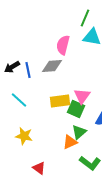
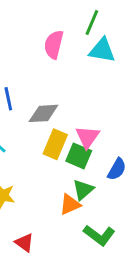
pink semicircle: (63, 45) -> (54, 44), moved
gray diamond: (52, 66) -> (43, 113), moved
yellow rectangle: (60, 101) -> (55, 144), turned -60

